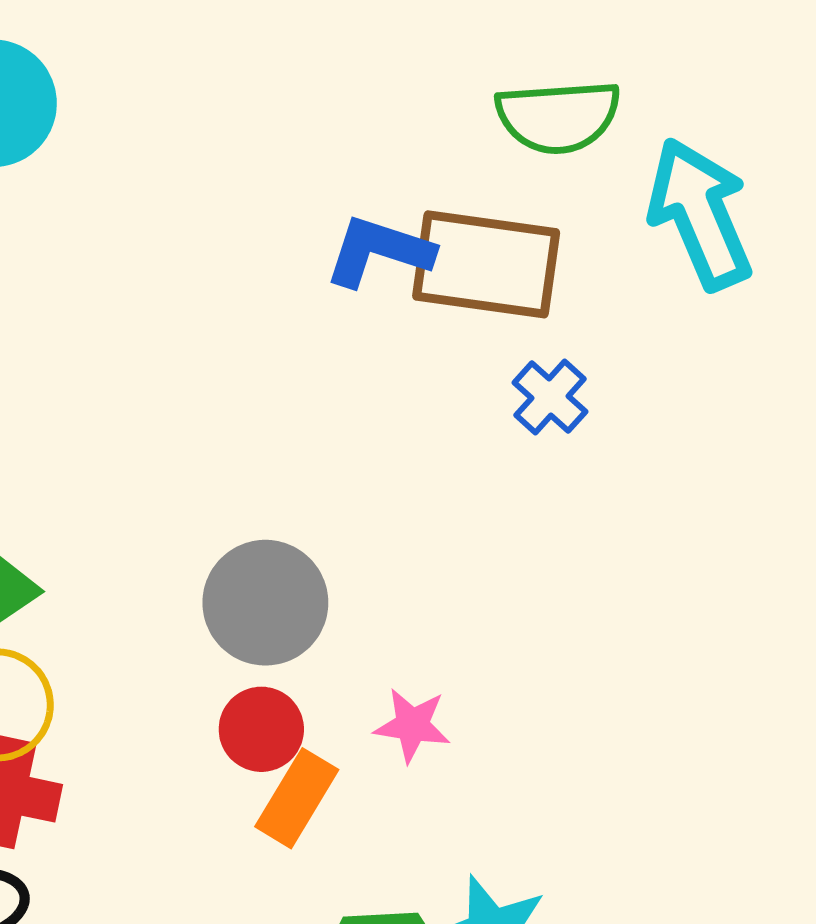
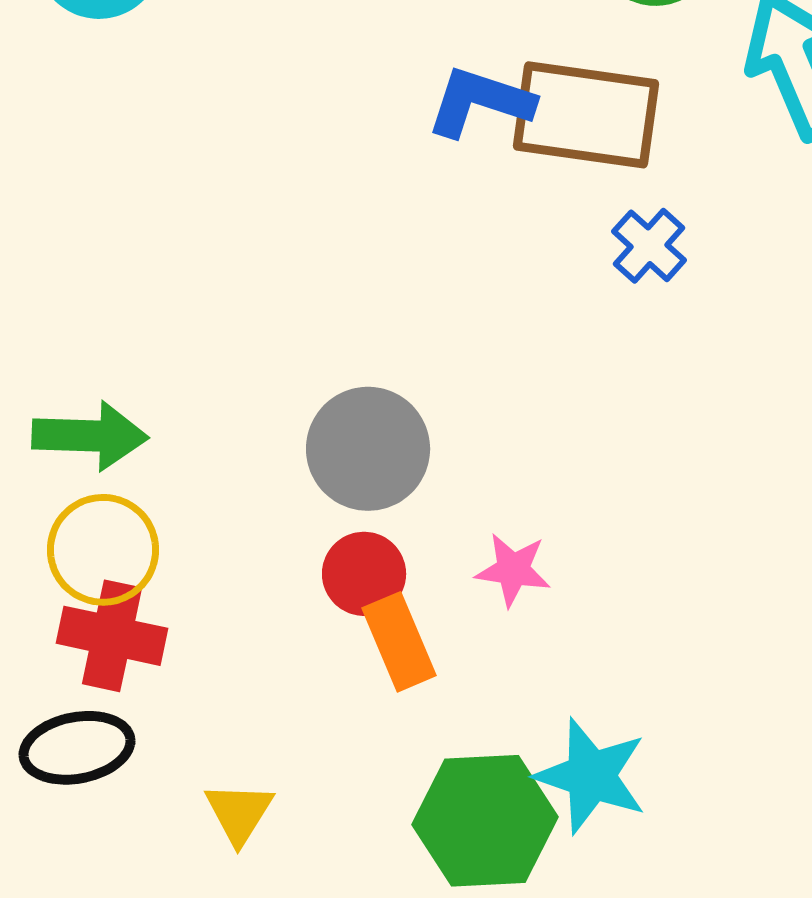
orange rectangle: (297, 798) -> (399, 642), turned -54

